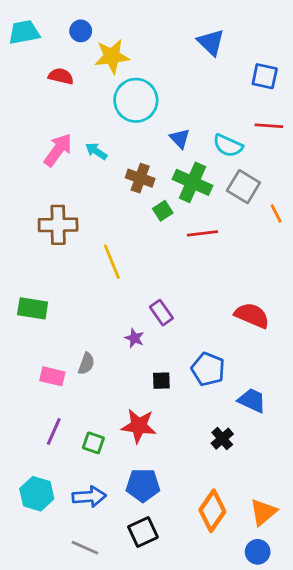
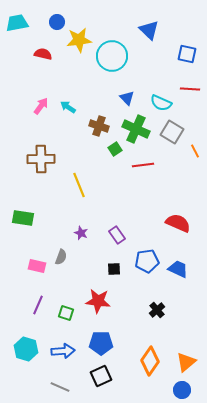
cyan circle: (136, 100) -> (112, 56), moved
pink arrow: (58, 150) -> (41, 106), size x0.7
purple rectangle: (161, 313) -> (117, 235), moved
purple star: (134, 338) -> (81, 233), moved
blue pentagon: (208, 369) -> (147, 261), turned -30
blue trapezoid: (252, 400) -> (178, 269), moved

